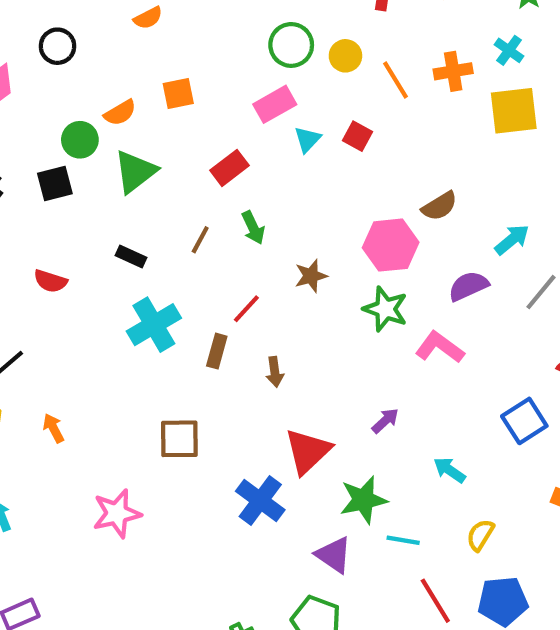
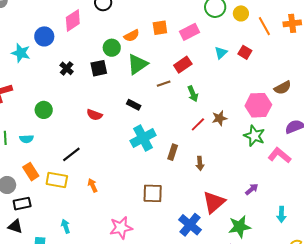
pink rectangle: (275, 104) -> (190, 32), moved
brown line: (200, 240) -> (164, 84), moved, turned 40
red line: (246, 309) -> (198, 124), moved
cyan arrow: (450, 470) -> (281, 214), turned -126

